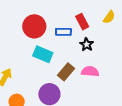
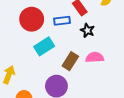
cyan rectangle: (43, 54) -> (44, 46), turned -48

